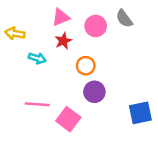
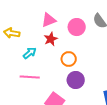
cyan arrow: (37, 58) -> (30, 53), turned -56
pink line: (37, 104) -> (30, 77), moved

